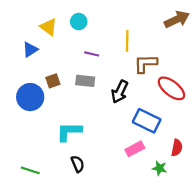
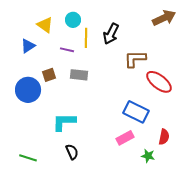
yellow line: (127, 41) -> (86, 38), moved
purple line: (92, 54) -> (67, 50), moved
black arrow: (120, 92) -> (111, 34), moved

